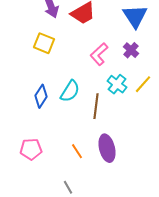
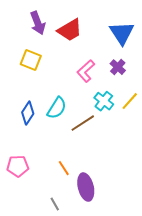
brown line: (96, 106) -> (83, 123), turned 50
purple ellipse: (107, 148) -> (86, 187), moved

